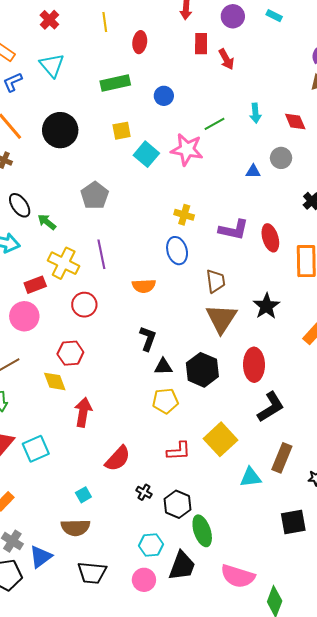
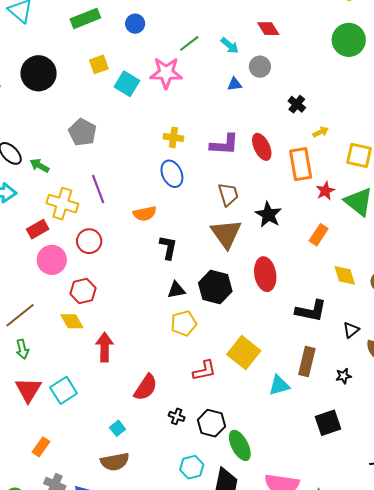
cyan arrow: (255, 113) -> (230, 45), moved, turned -36
brown trapezoid: (216, 281) -> (228, 194), moved
pink circle: (24, 316) -> (52, 260), moved
black L-shape: (148, 338) -> (168, 247), moved
black L-shape: (271, 407) -> (311, 311), moved, turned 52

